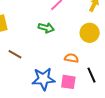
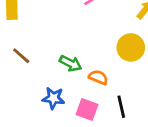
green arrow: (46, 28) -> (71, 63), moved
blue star: (43, 79) -> (53, 98), size x0.7

